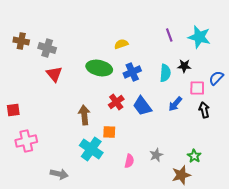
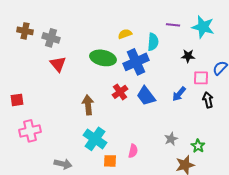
purple line: (169, 35) -> (173, 25), turned -64
blue cross: (132, 72) -> (136, 62), size x1.4
cyan semicircle: (165, 73) -> (153, 42), moved
orange square: (109, 132) -> (110, 161), moved
gray star: (156, 155) -> (171, 139), moved

